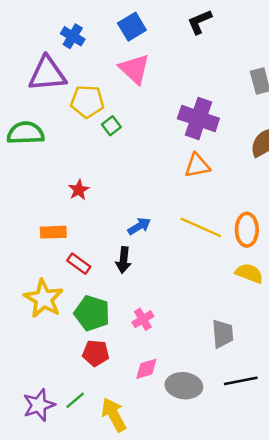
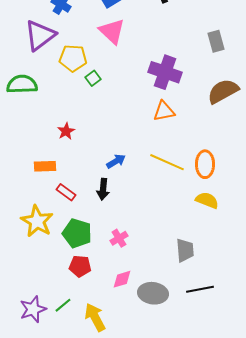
purple triangle: (47, 74) -> (40, 35), turned -32

